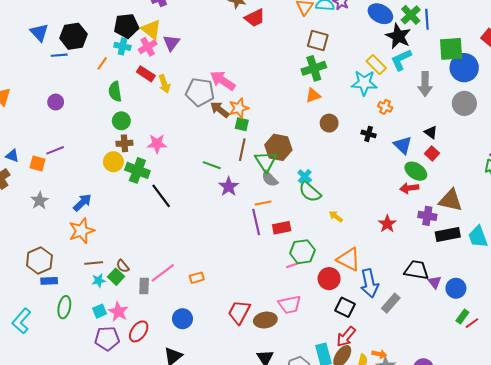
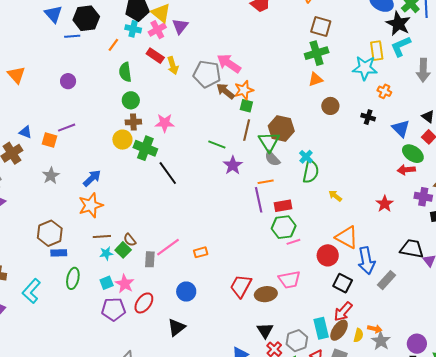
yellow rectangle: (376, 65) -> (377, 51), turned 36
green semicircle: (310, 192) -> (311, 172), turned -120
green hexagon: (302, 252) -> (284, 227), moved

